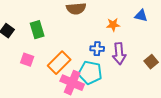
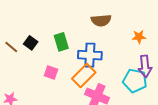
blue cross: (97, 49) -> (90, 55), moved, size x1.6
cyan pentagon: (90, 73) -> (135, 81), moved

